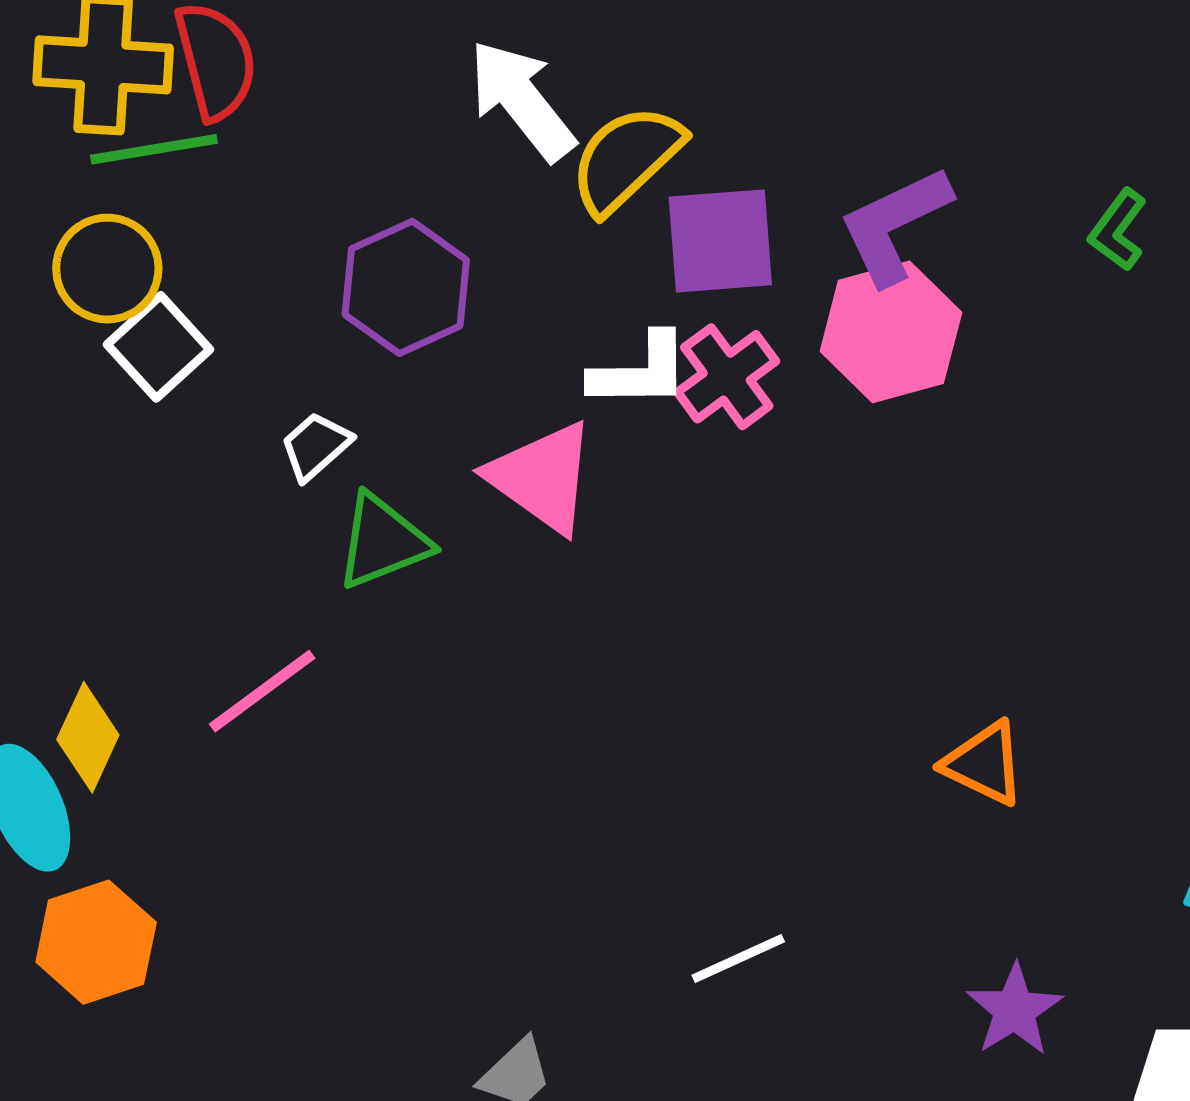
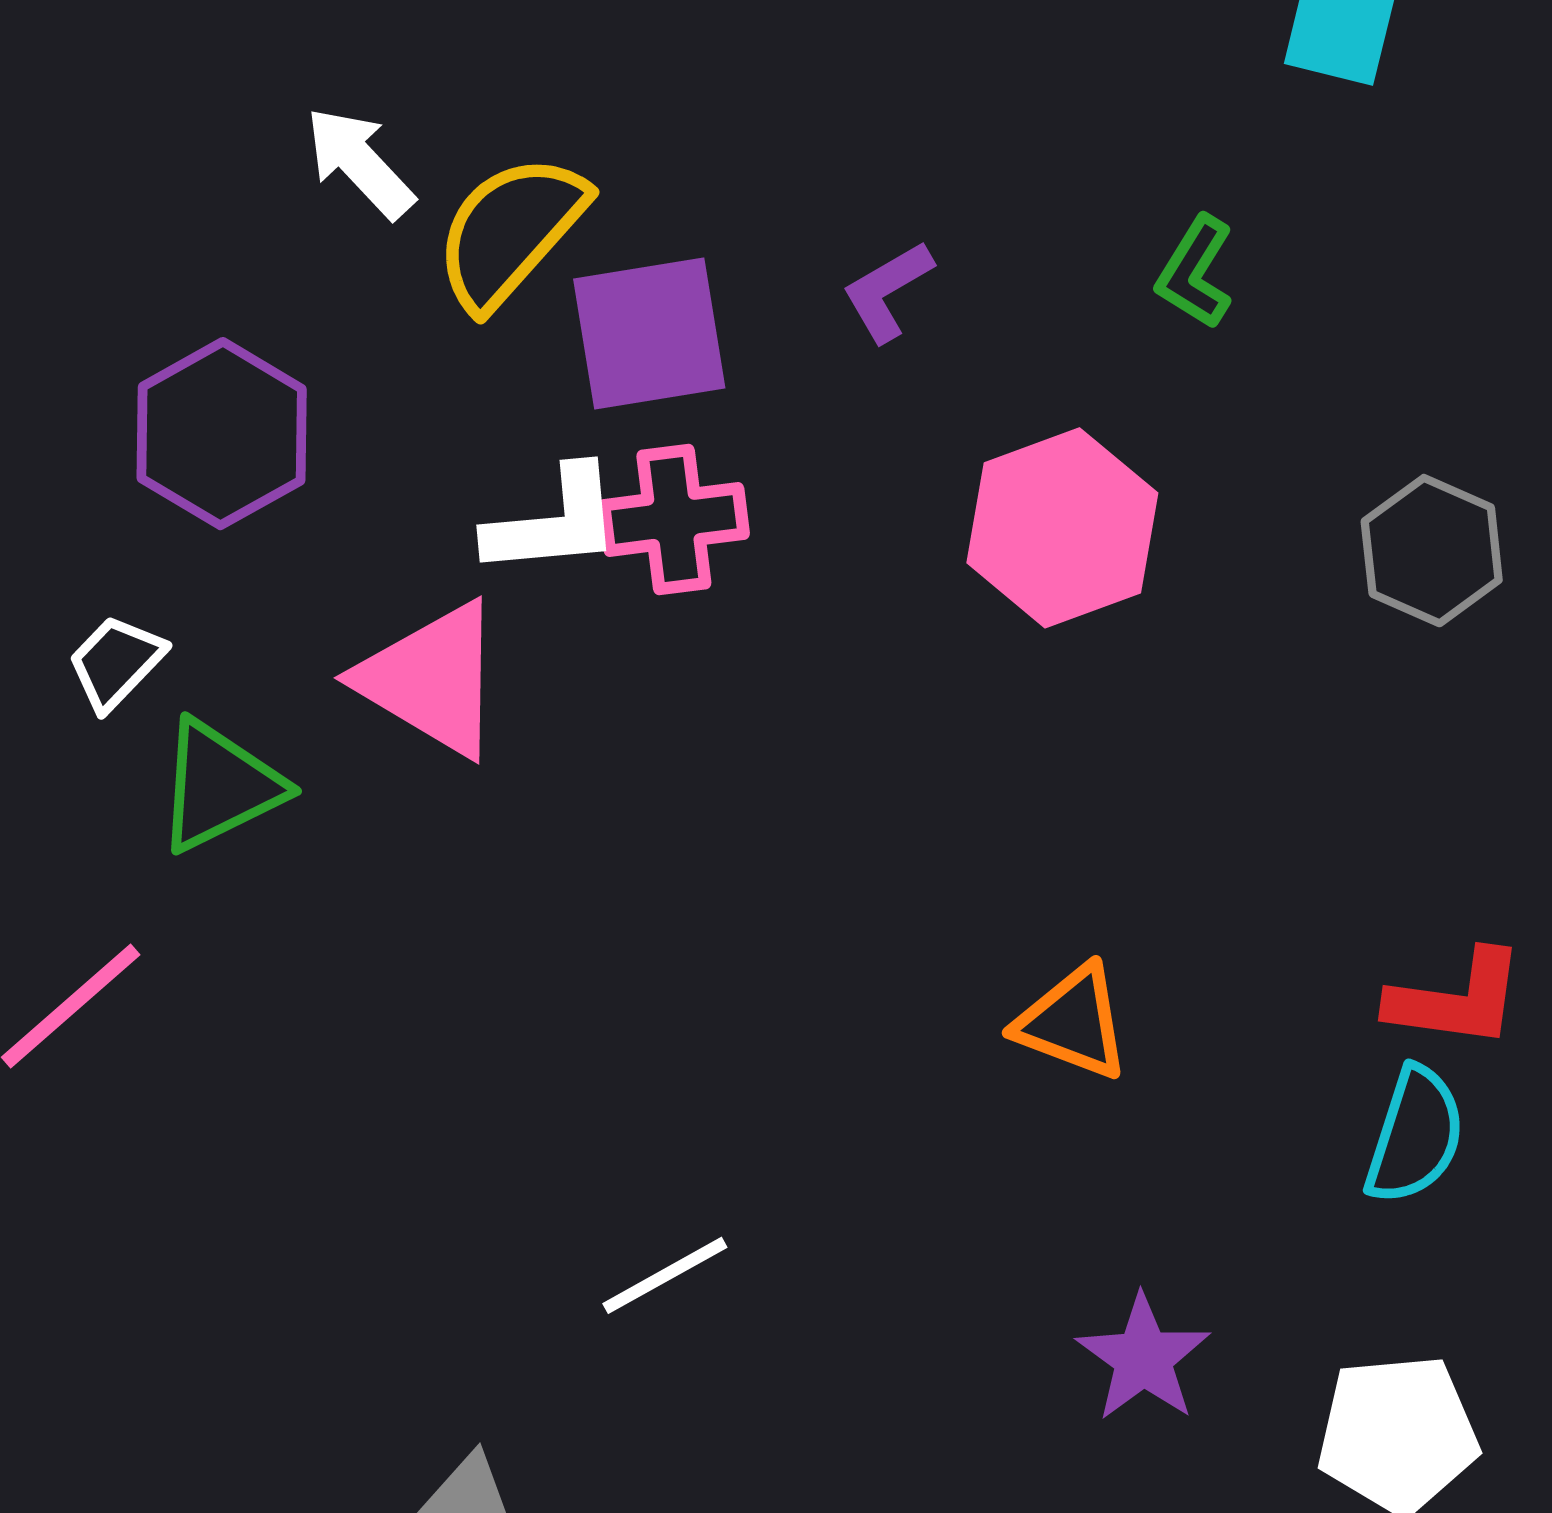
white arrow: (522, 100) -> (360, 163), size x0.7
purple L-shape: (895, 225) -> (887, 291), size x0.6
pink hexagon: (891, 332) -> (1062, 528), moved
pink cross: (727, 377) -> (674, 519), turned 34
white line: (738, 959) -> (665, 1275), moved

